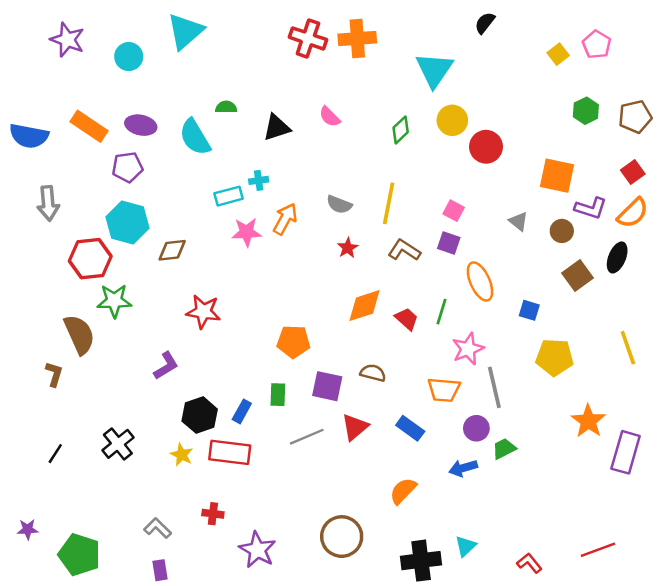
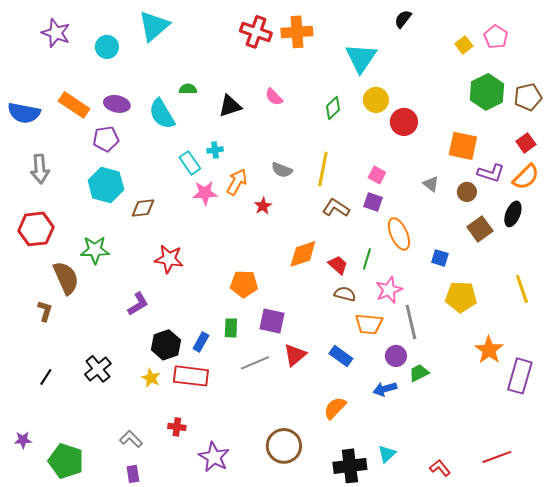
green hexagon: (586, 111) -> (487, 92), size x1.6
cyan rectangle: (229, 196) -> (190, 163), turned 70
red star: (348, 248) -> (263, 206), moved
red hexagon: (90, 259) -> (36, 229), moved
brown semicircle: (373, 373) -> (345, 294), moved

